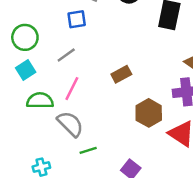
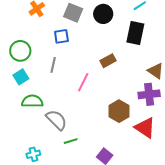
gray line: (66, 55) -> (53, 65), turned -42
brown rectangle: (121, 74) -> (108, 61), moved
pink line: (72, 89) -> (83, 82), moved

